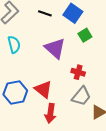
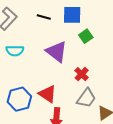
blue square: (73, 13) -> (72, 15), turned -30
cyan semicircle: (14, 45) -> (15, 51), turned 108
red cross: (78, 72) -> (82, 74), turned 32

